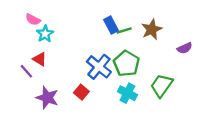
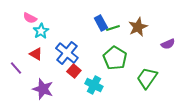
blue cross: (99, 67) -> (67, 53), moved
purple line: (26, 71) -> (16, 68), moved
red square: (81, 92) -> (74, 71), moved
cyan cross: (127, 93) -> (94, 85), moved

